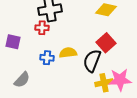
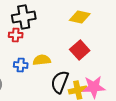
black semicircle: (92, 61) -> (60, 82), moved

